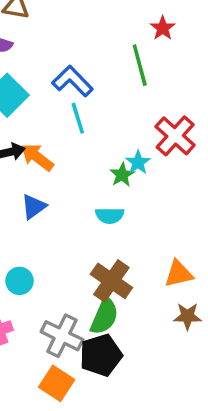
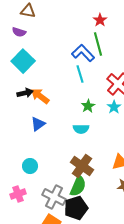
red star: (163, 28) -> (100, 20), moved
blue L-shape: (73, 81) -> (83, 53), moved
cyan line: (78, 118) -> (80, 74), moved
cyan star: (138, 162) -> (114, 107), moved

